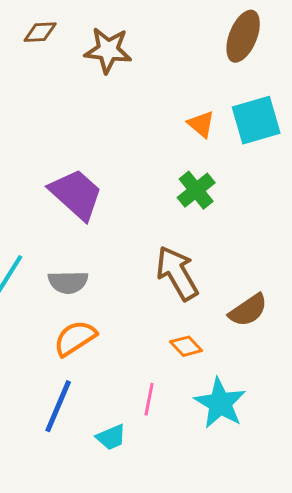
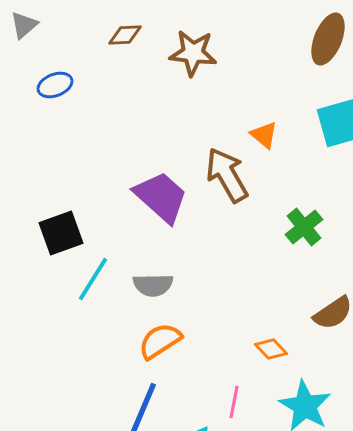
orange triangle: (201, 124) -> (264, 135), moved
green cross: (196, 190) -> (304, 227), moved
brown arrow: (177, 273) -> (227, 175), moved

